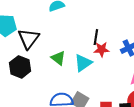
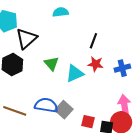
black line: (96, 37) -> (93, 41), moved

